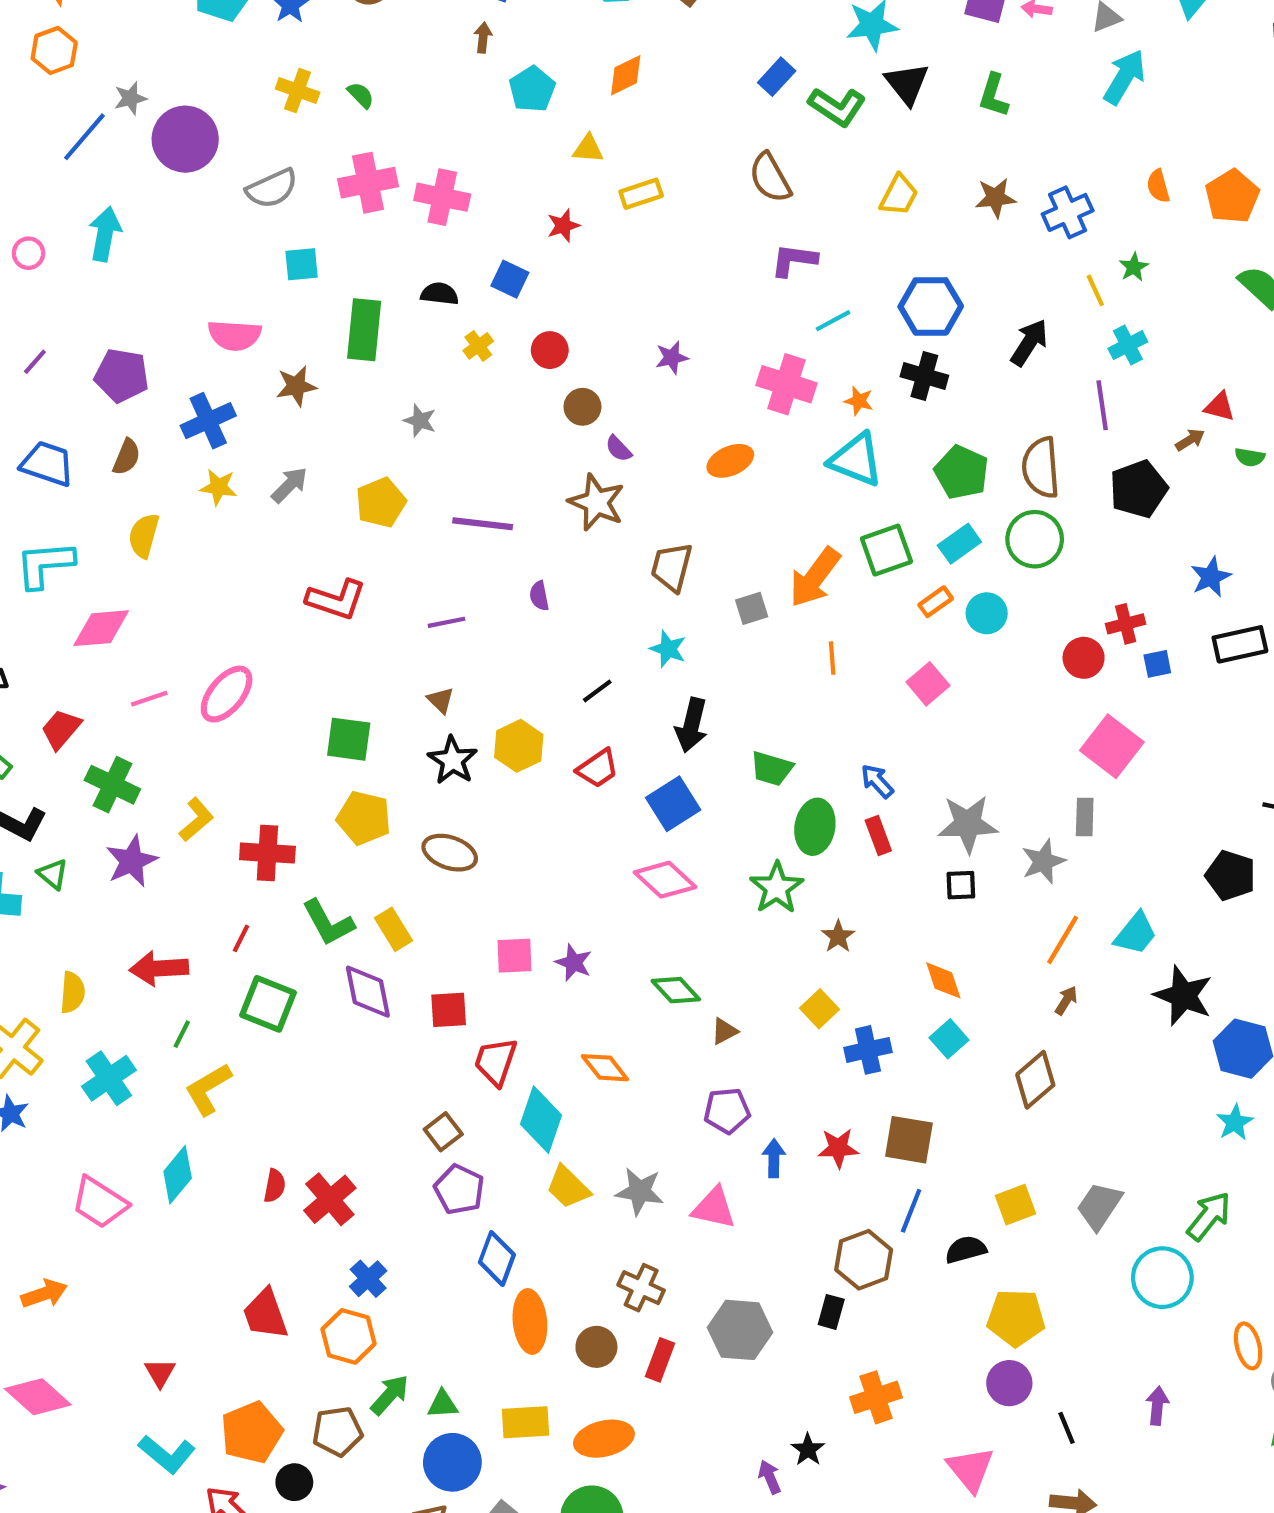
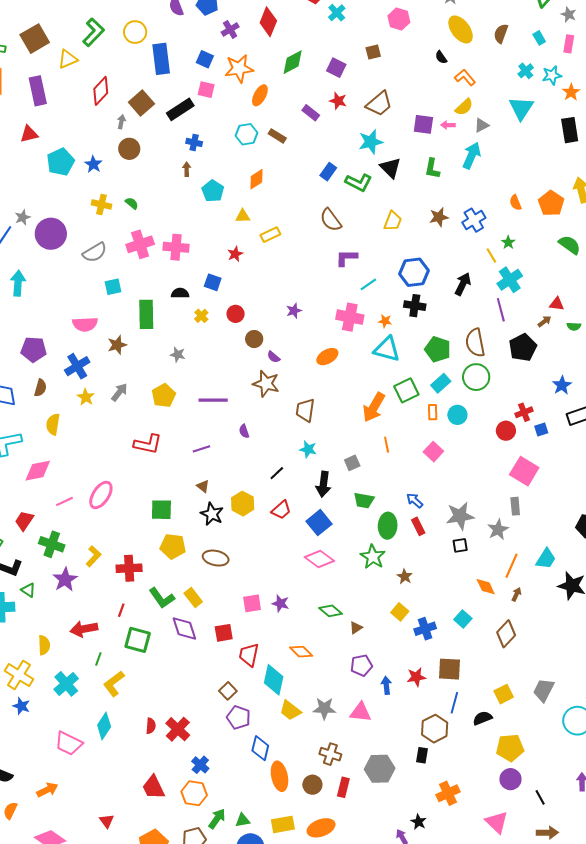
cyan arrow: (1125, 77) -> (472, 155), moved
cyan cross: (1128, 345) -> (510, 280), size x1.4
yellow star: (218, 487) -> (86, 397), turned 30
orange rectangle: (936, 602) -> (433, 412), turned -49
gray square: (752, 608) -> (352, 463), moved
orange diamond: (943, 980) -> (486, 587), moved

